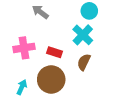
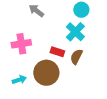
red rectangle: (54, 52) -> (57, 52), moved
cyan arrow: (22, 87) -> (19, 80), turned 48

